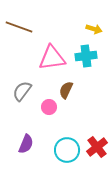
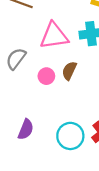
gray semicircle: (22, 91) -> (16, 59), moved
pink circle: (49, 107) -> (46, 76), moved

